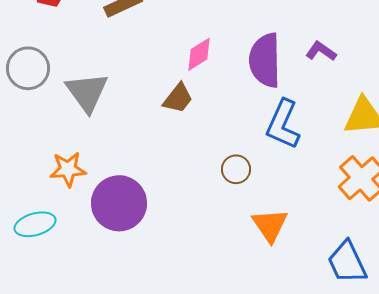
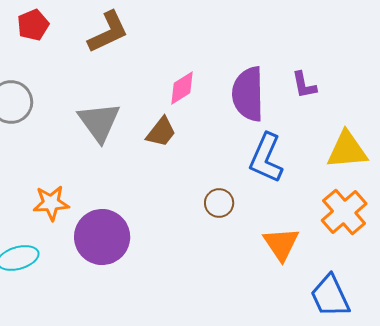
purple L-shape: (321, 51) -> (304, 85), turned -136
gray triangle: (87, 92) -> (99, 122), moved
orange triangle: (270, 225) -> (281, 244), moved

